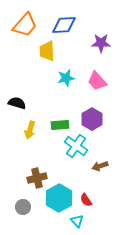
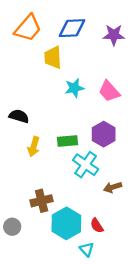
purple star: (101, 43) -> (114, 35), moved
gray circle: (23, 207) -> (12, 227), moved

